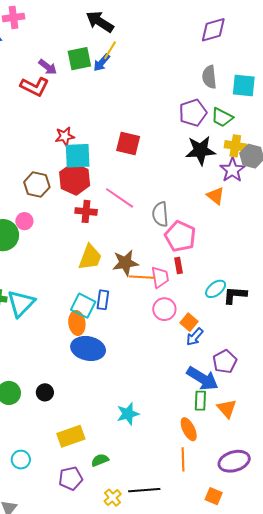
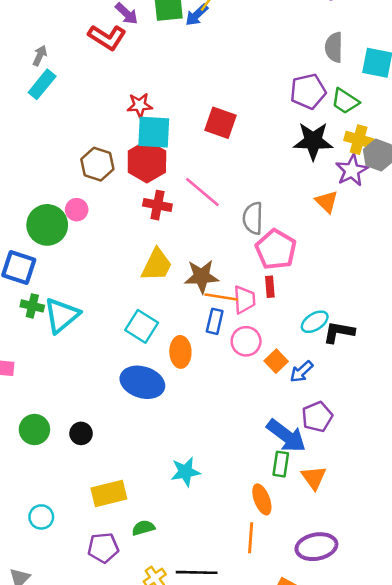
blue rectangle: (103, 300) -> (215, 321), moved
orange ellipse: (77, 323) -> (180, 352), moved
blue arrow: (195, 337) -> (302, 372), moved

